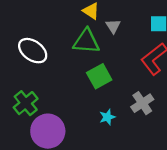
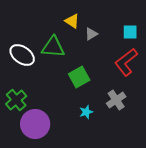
gray triangle: (113, 26) -> (91, 34), turned 32
green triangle: (86, 41) -> (53, 47), moved

